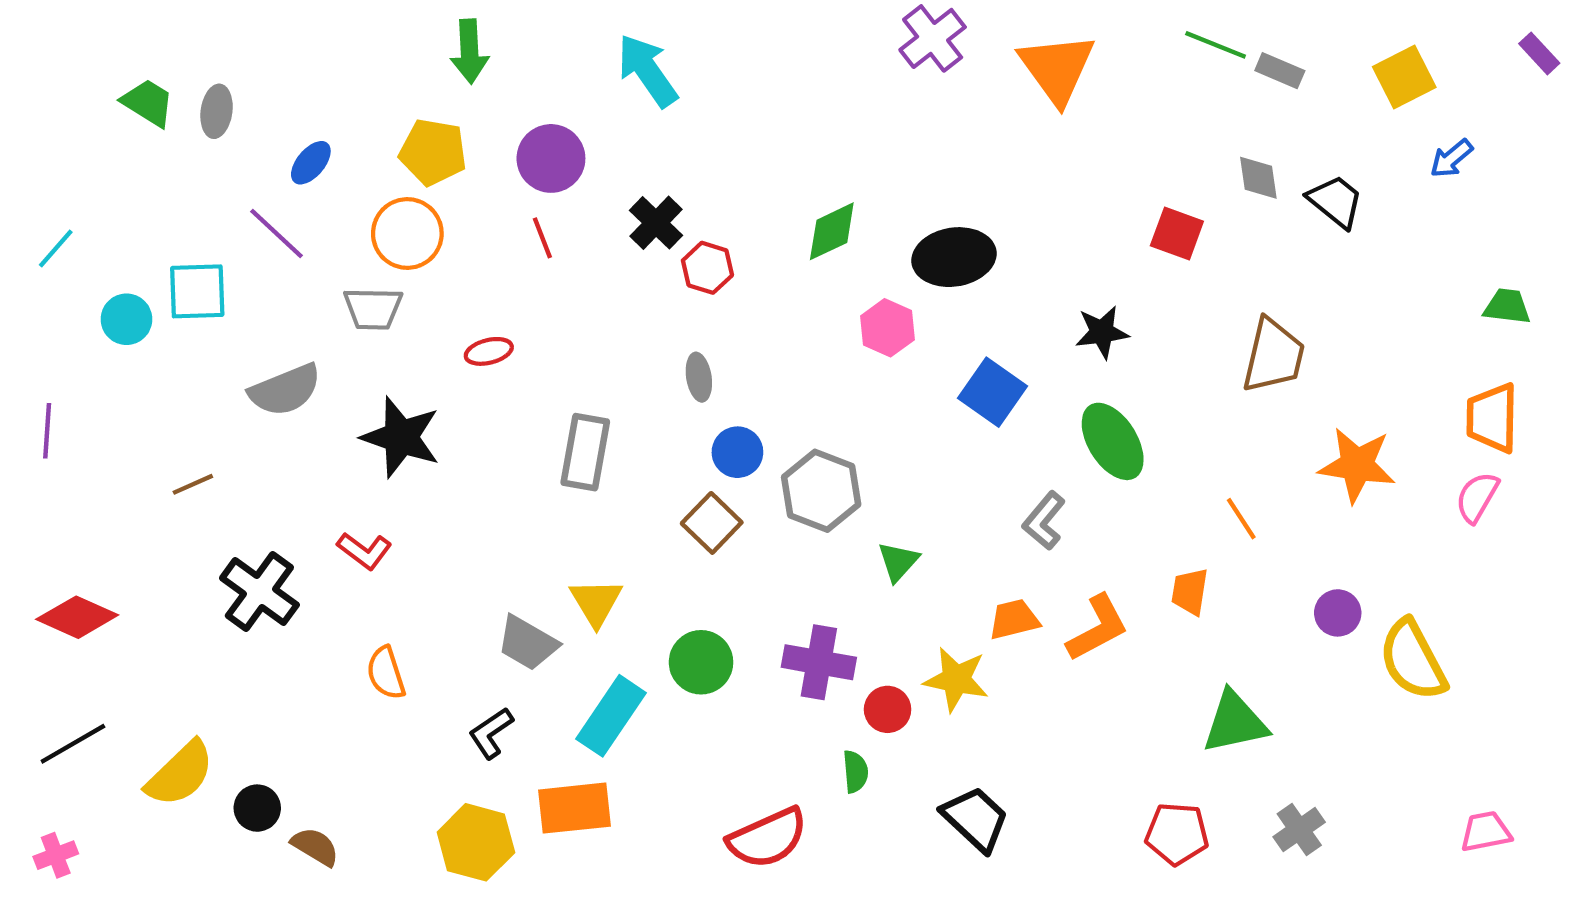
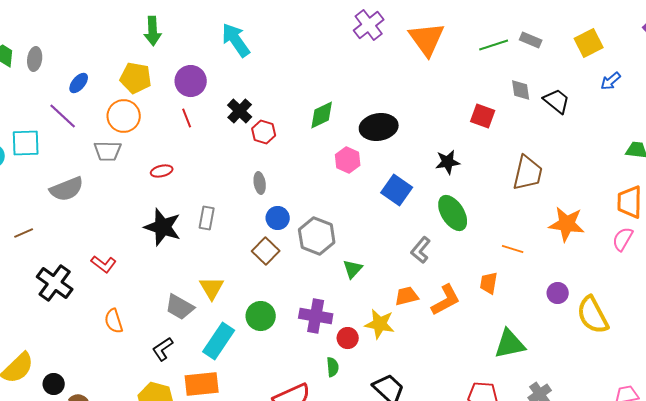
green line: (1216, 45) -> (494, 45), moved, turned -40
black star: (401, 437) -> (163, 227), moved
gray rectangle: (585, 452) -> (207, 218), size x0.7
orange line: (1241, 519) -> (513, 249), turned -40

